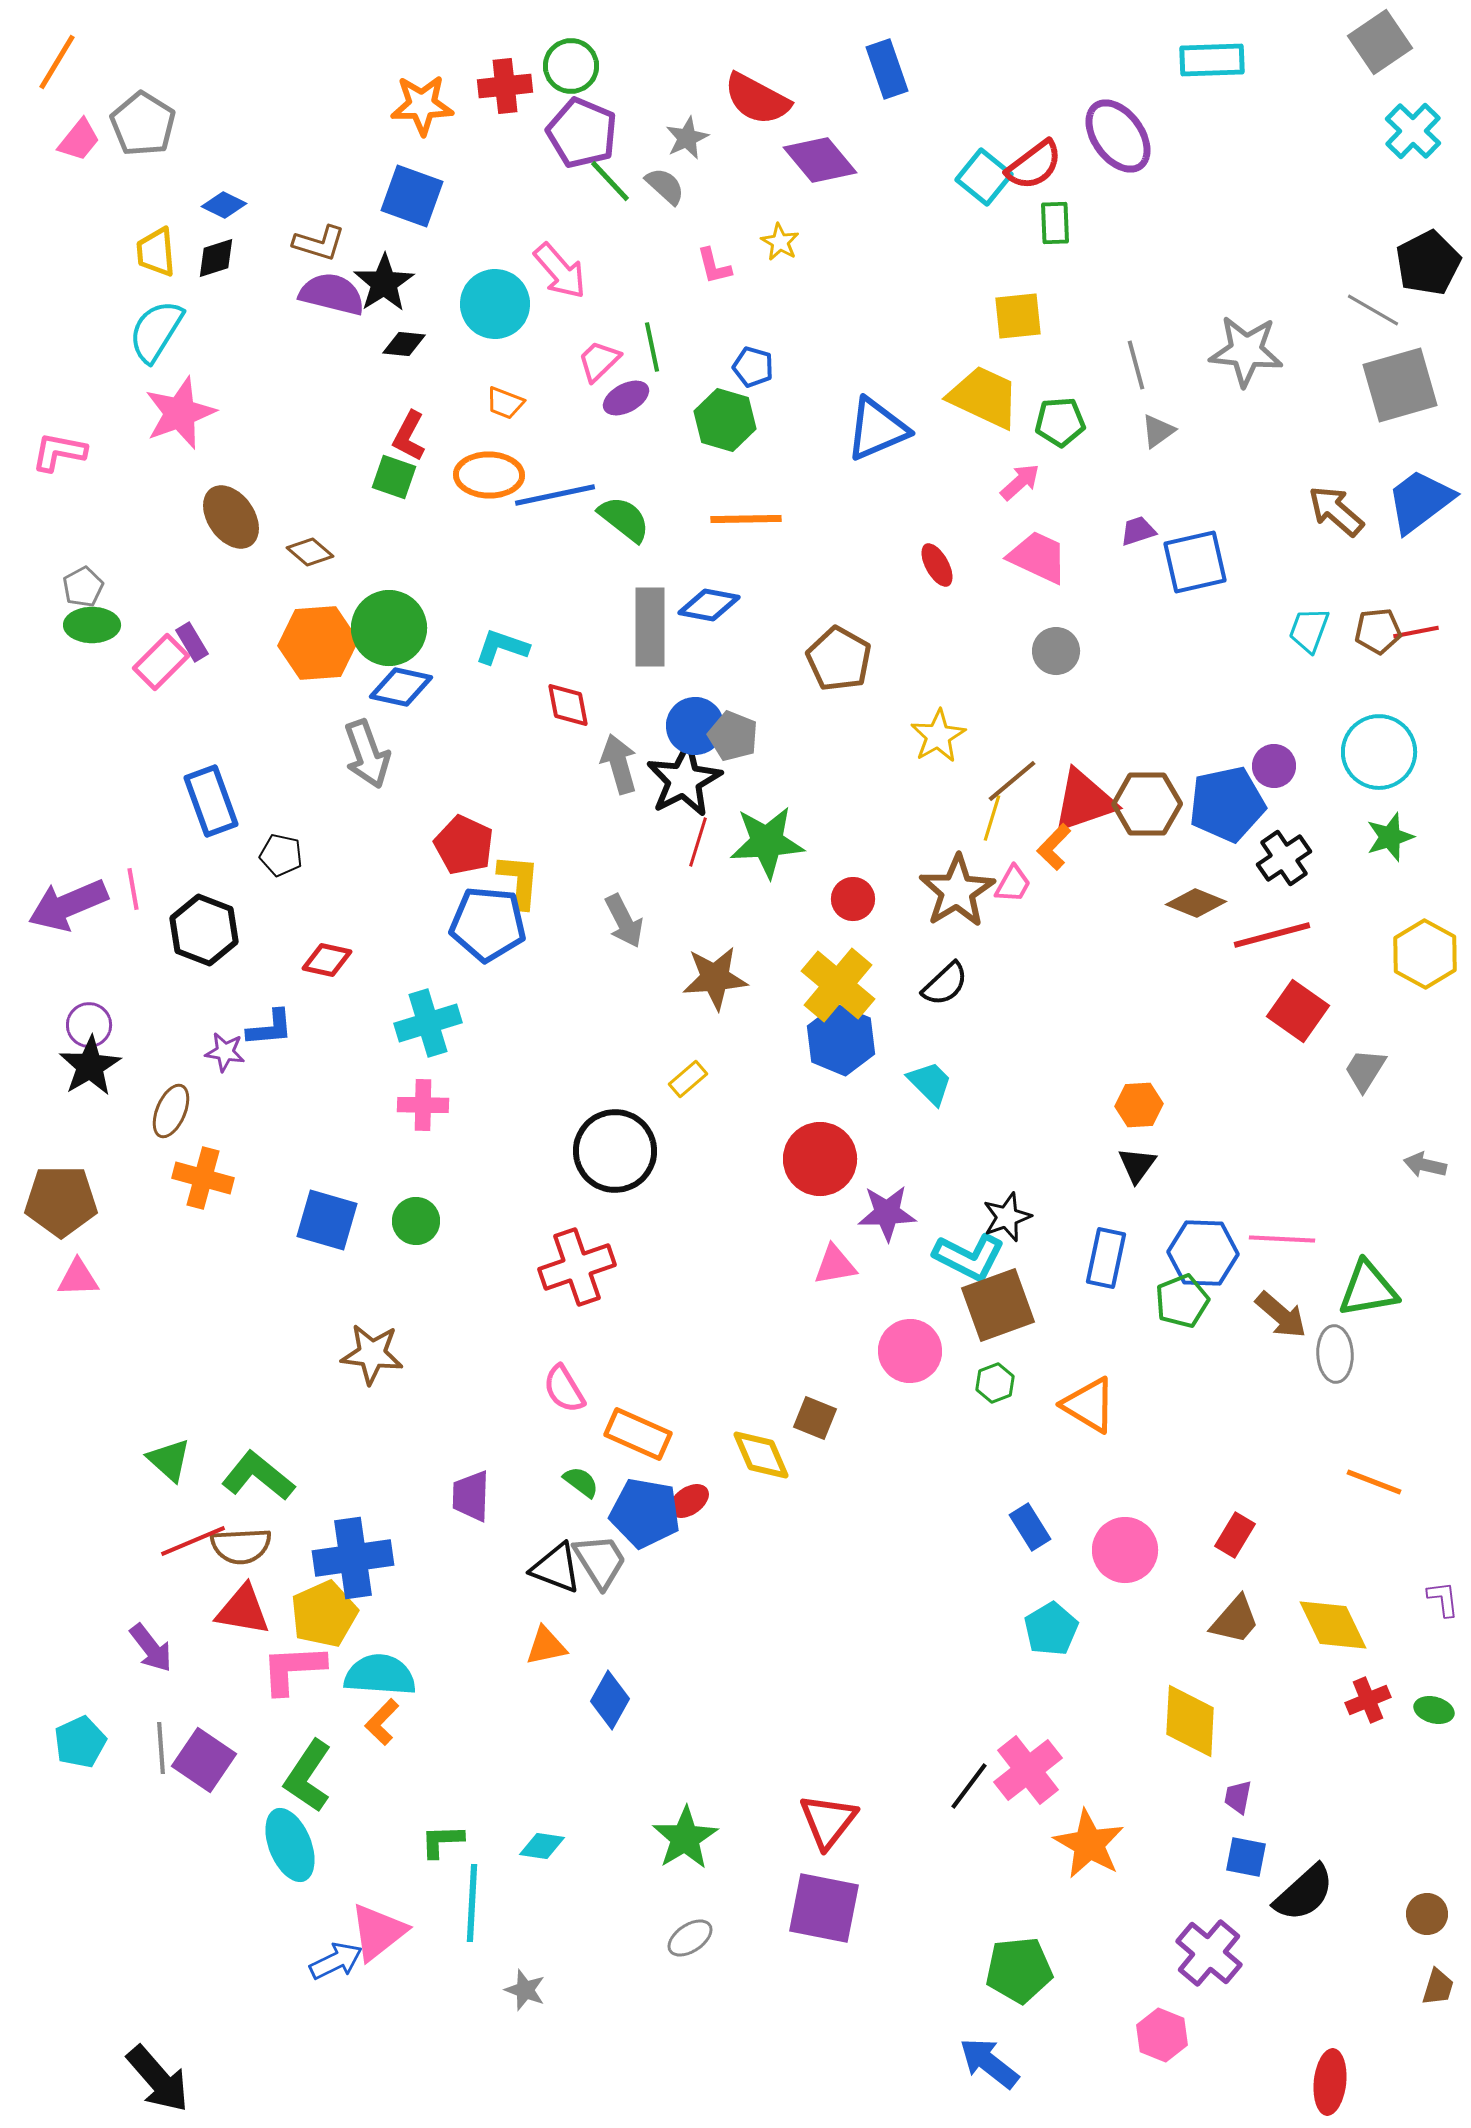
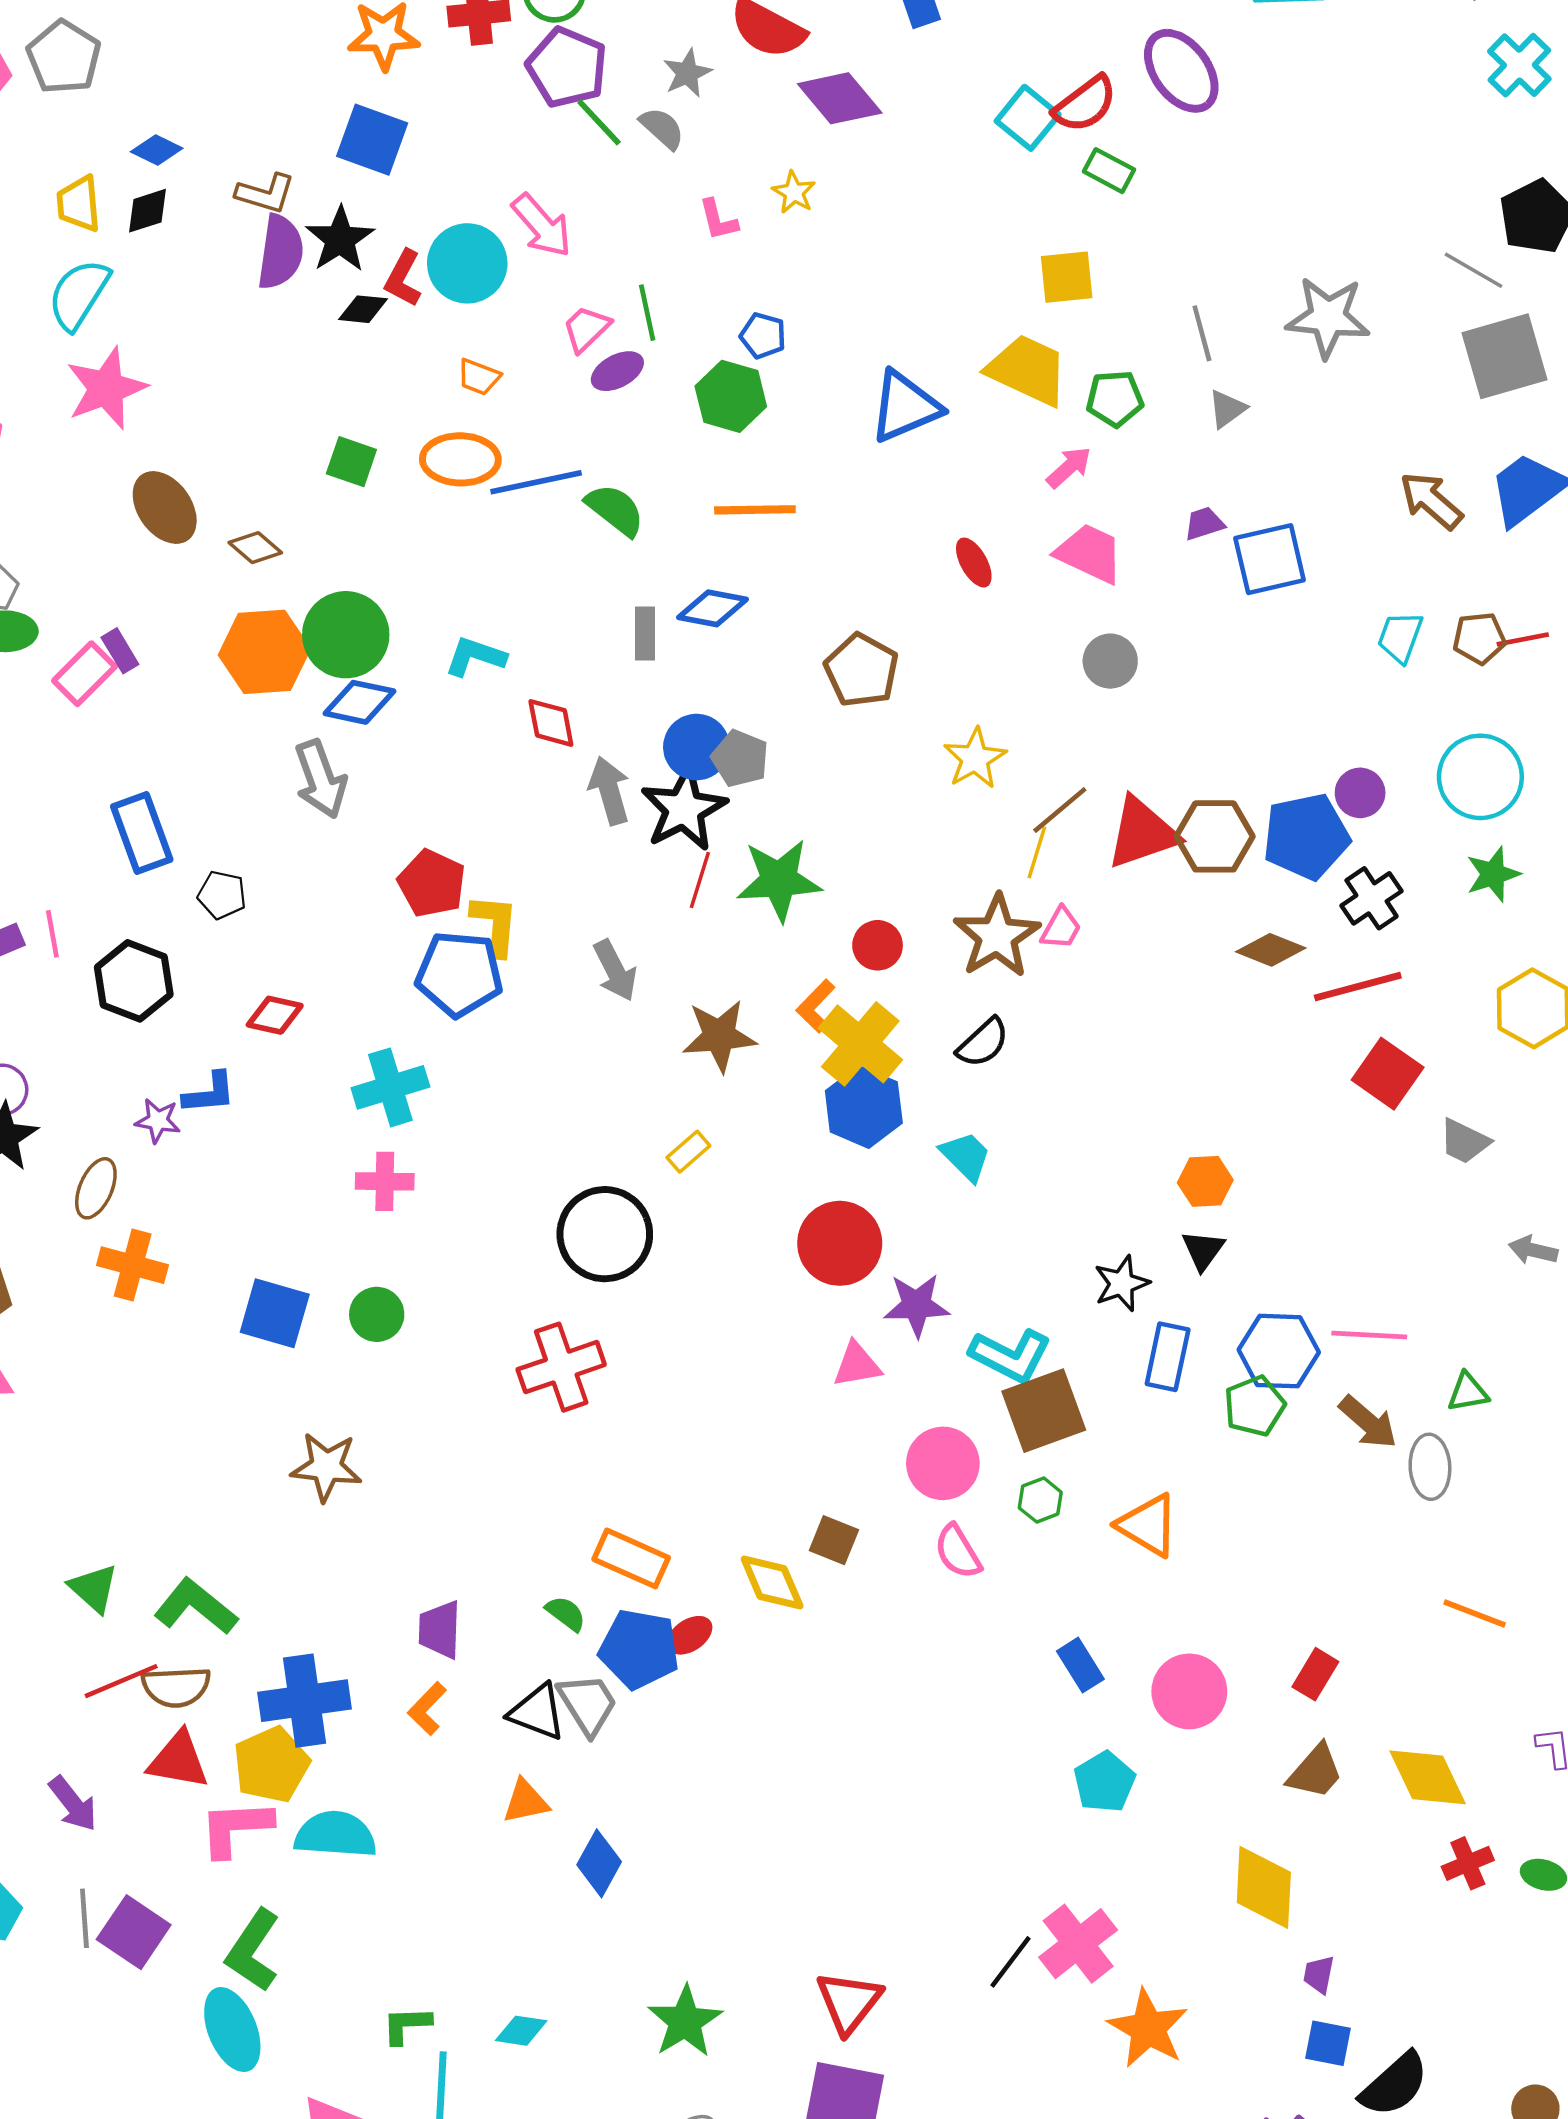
green rectangle: (1055, 223) -> (1109, 171), turned -60
purple semicircle: (332, 294) -> (280, 252), turned 84
red L-shape: (409, 436) -> (403, 278), moved
gray rectangle: (650, 627) -> (645, 634), size x0.6
orange L-shape: (1054, 847) -> (816, 1006), moved
gray trapezoid: (1365, 1070) -> (1464, 1141), turned -96
black star: (1007, 1217) -> (1122, 1283), moved
green triangle: (1368, 1289) -> (1468, 1392), size x0.6
pink semicircle: (564, 1389) -> (958, 1552), moved
orange L-shape: (382, 1722) -> (427, 1709), moved

